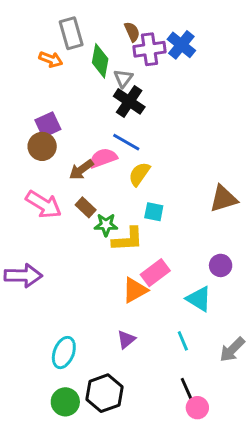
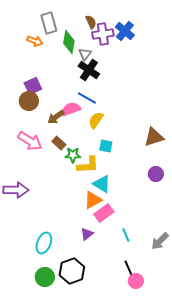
purple circle: (221, 265) -> (156, 174), moved
pink rectangle: (155, 273) -> (104, 213), moved
cyan triangle: (199, 299) -> (102, 184), moved

